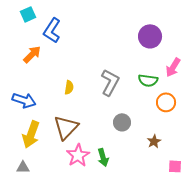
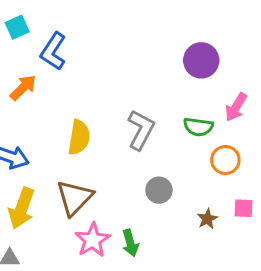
yellow semicircle: (69, 87) -> (79, 137), size x1.6
pink square: (175, 166) -> (244, 208), moved

